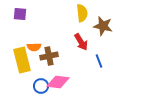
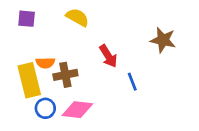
yellow semicircle: (82, 13) -> (77, 17), moved, turned -54
brown star: (103, 26) -> (163, 40), moved
blue circle: (41, 86) -> (45, 108), moved

